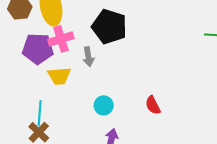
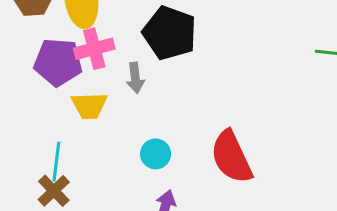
red semicircle: (153, 105) -> (231, 157), size x1.8

